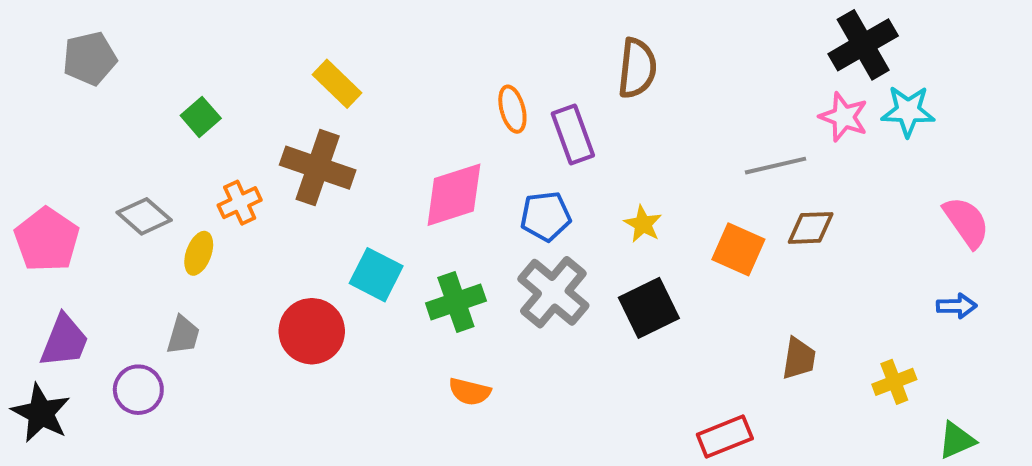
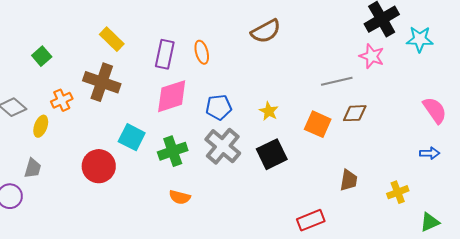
brown semicircle: (637, 68) -> (266, 31), turned 56
cyan star: (908, 111) -> (420, 39), moved
purple rectangle: (573, 134) -> (165, 54), moved, turned 32

